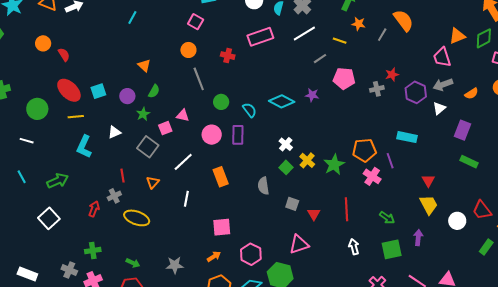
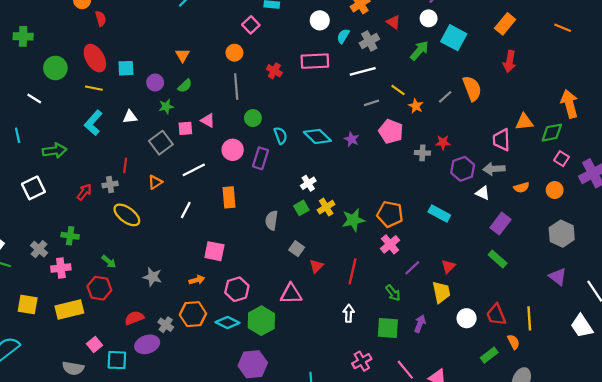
orange star: (358, 24) -> (416, 106), moved
white triangle: (439, 108) -> (483, 193), turned 48
purple line: (390, 161) -> (412, 268), moved, turned 49

